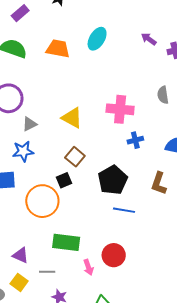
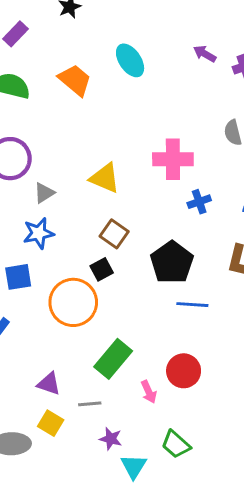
cyan ellipse: (97, 39) -> (130, 60), turned -60
orange trapezoid: (58, 49) -> (75, 80), turned 35
green rectangle: (66, 242) -> (113, 359), turned -52

